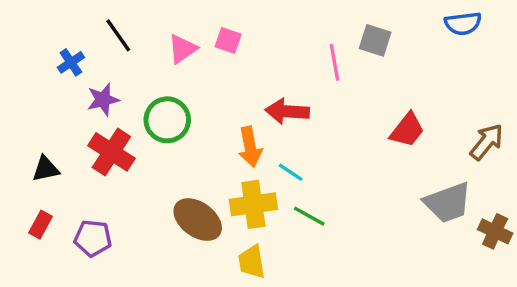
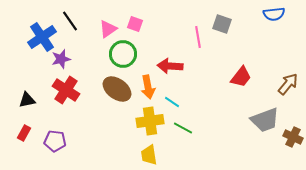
blue cross: (71, 62) -> (42, 37), size x1.8
green circle: (167, 120) -> (123, 54), moved
brown ellipse: (198, 220) -> (117, 89), moved

